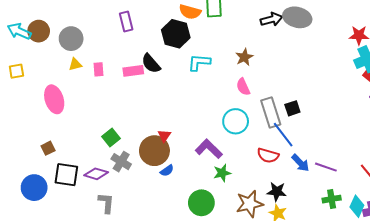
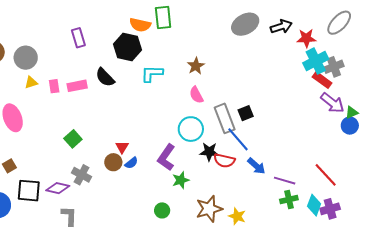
gray ellipse: (297, 17) -> (245, 24), turned -40
black arrow: (272, 19) -> (281, 27), moved
pink rectangle: (133, 71) -> (77, 86), moved
green square: (111, 138) -> (73, 139), moved
purple L-shape: (209, 149) -> (166, 157), turned -96
brown circle: (154, 151) -> (113, 162), size x0.6
purple line: (326, 167) -> (285, 181), moved
blue semicircle: (167, 171) -> (131, 163), moved
black star: (277, 192) -> (209, 152), moved
green circle: (201, 203) -> (162, 210), size x0.6

